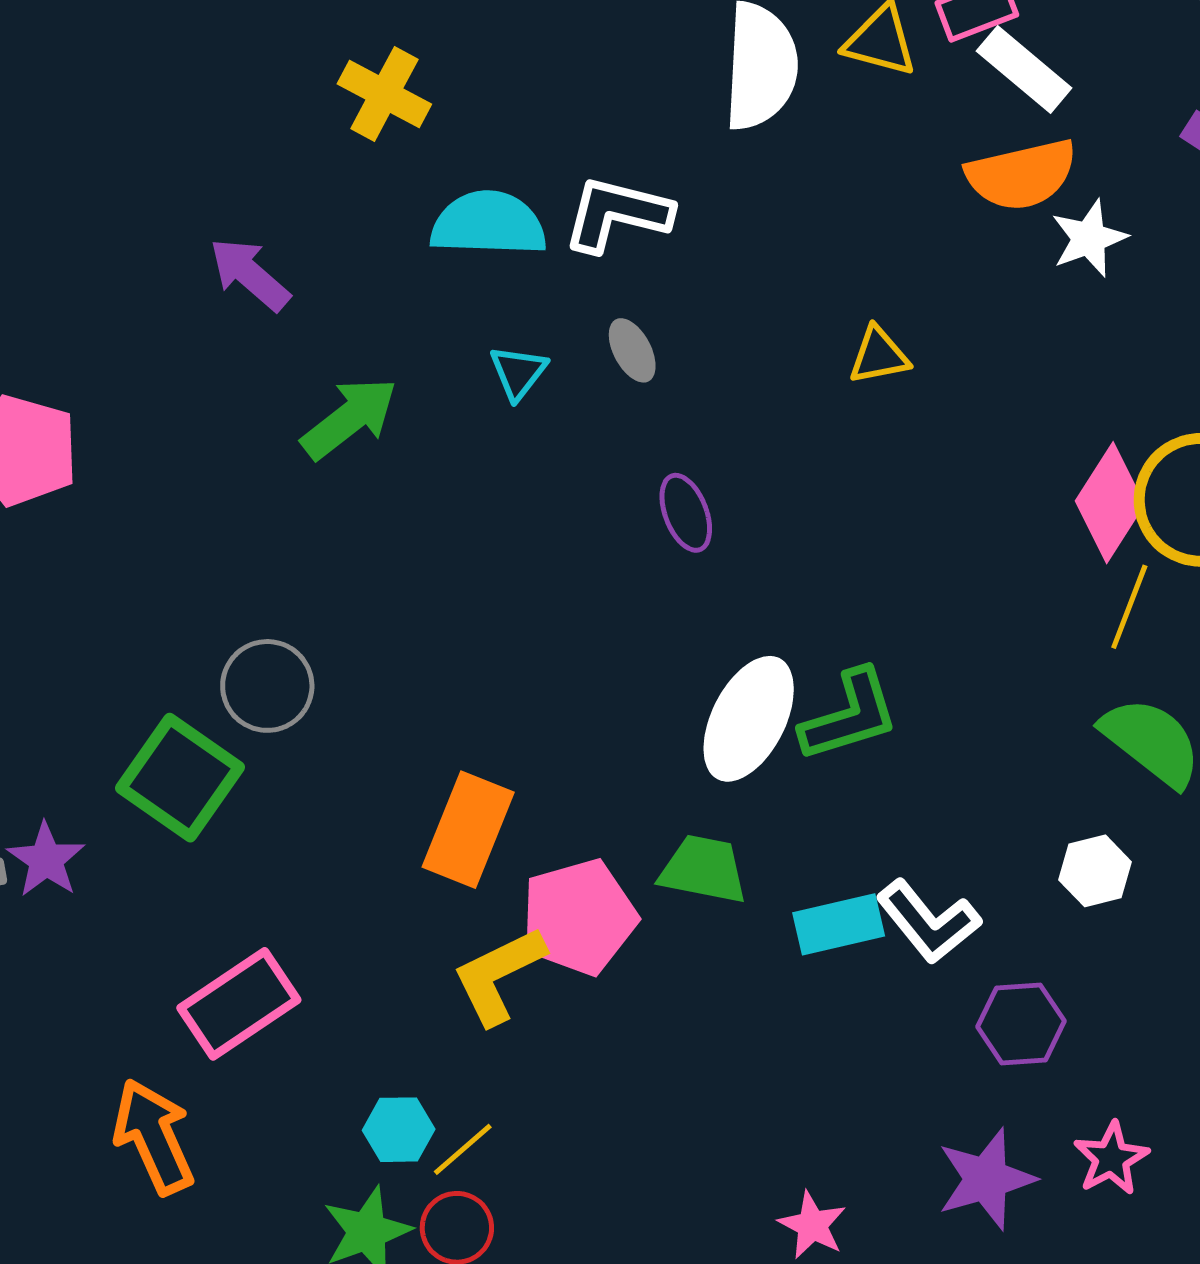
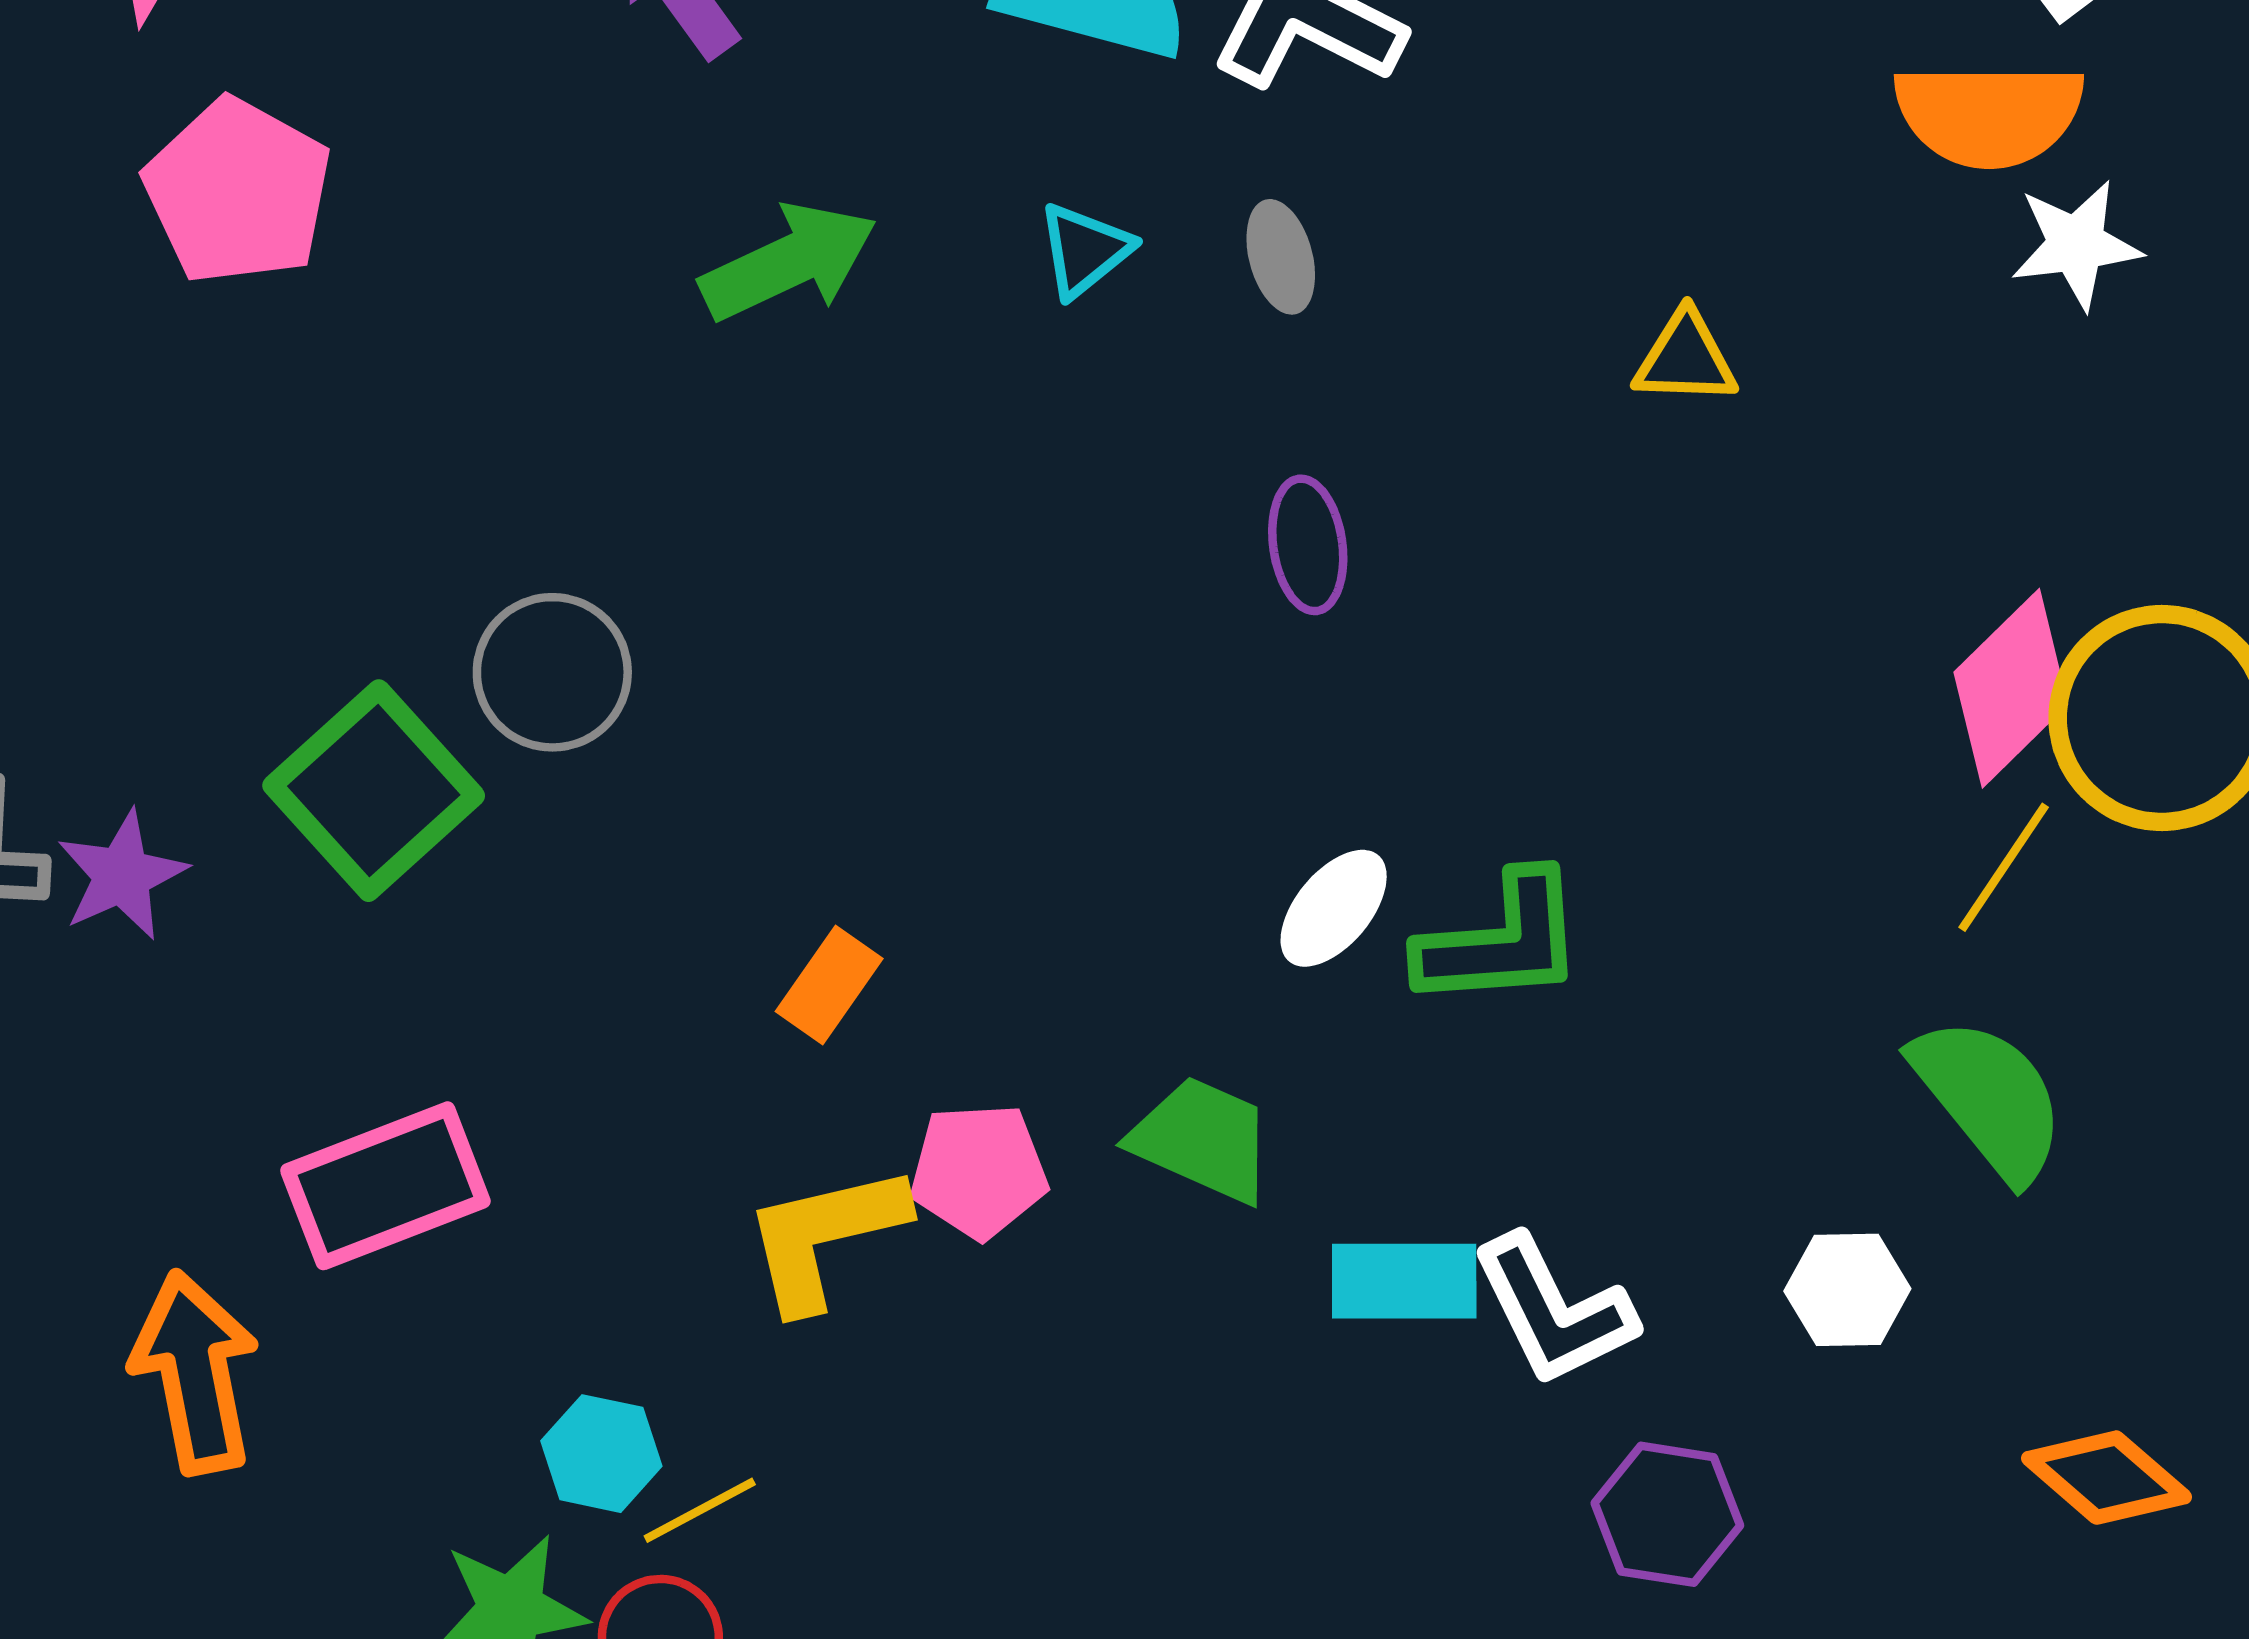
white ellipse: (749, 719) -> (1334, 908), size x0.6
orange rectangle: (468, 830) -> (829, 985), size x0.6
pink pentagon: (579, 917) -> (979, 1171), size x0.7

